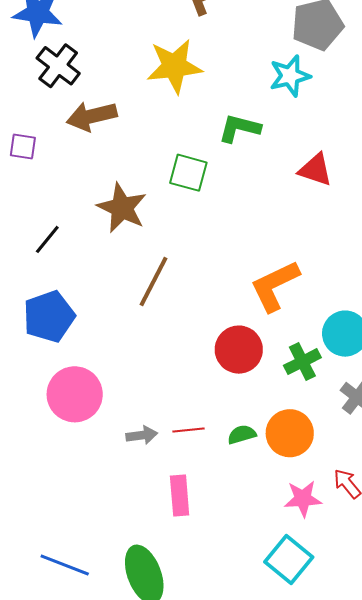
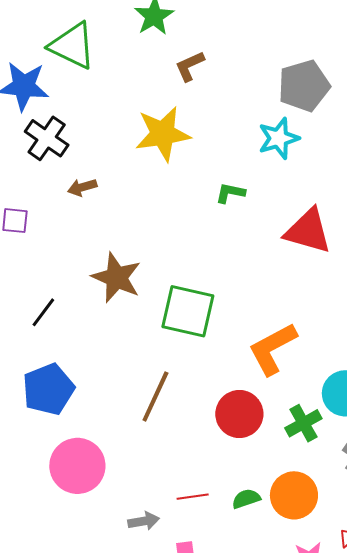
brown arrow: (92, 116) -> (82, 187), size x0.6
green L-shape: (239, 128) -> (230, 193), size x0.7
red triangle: (315, 170) -> (308, 231), size x1.4
green square: (188, 173) -> (188, 311), moved, size x1.4
brown line: (153, 281) -> (155, 397), moved
gray arrow: (142, 435) -> (144, 521), moved

